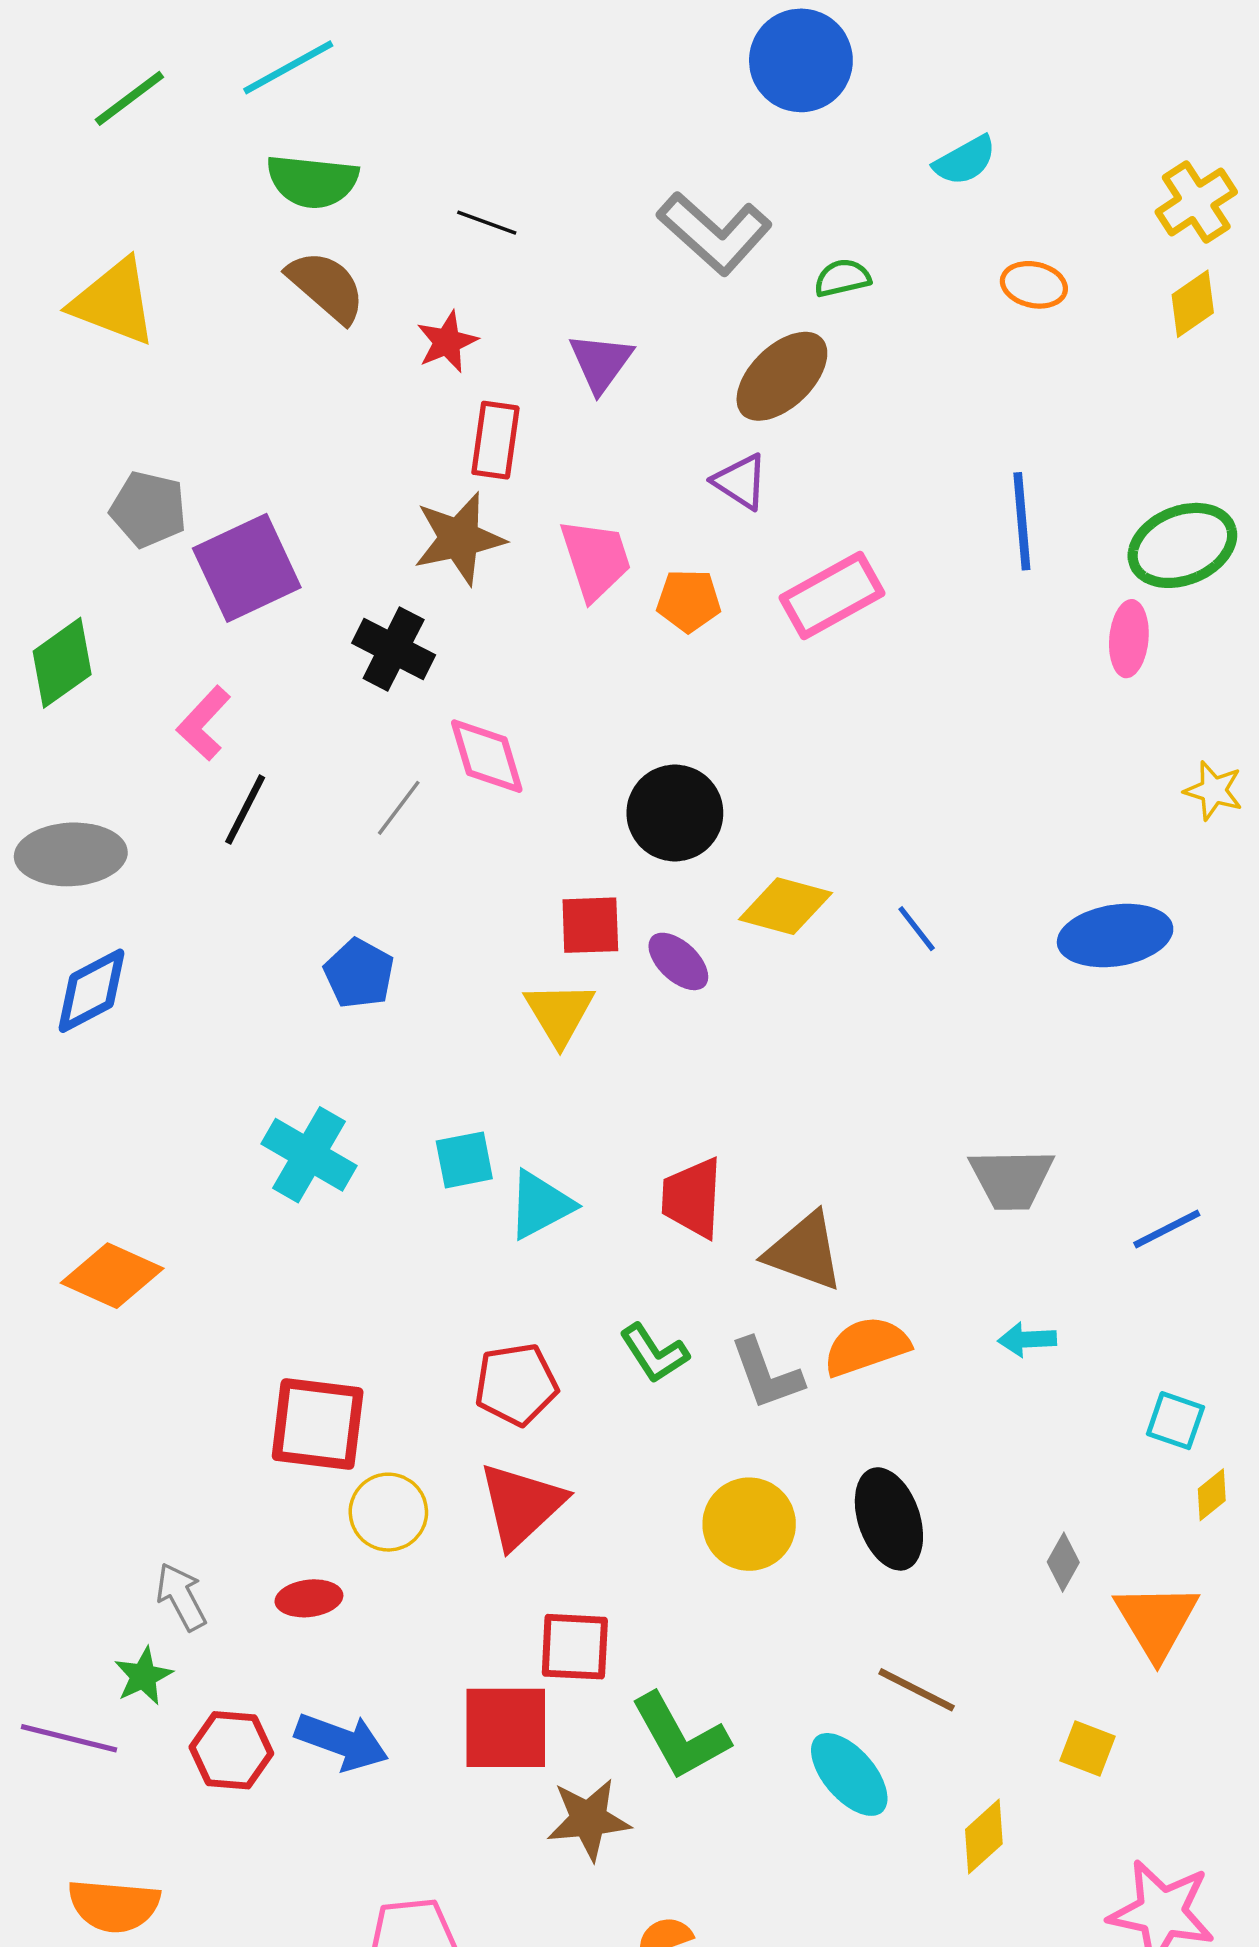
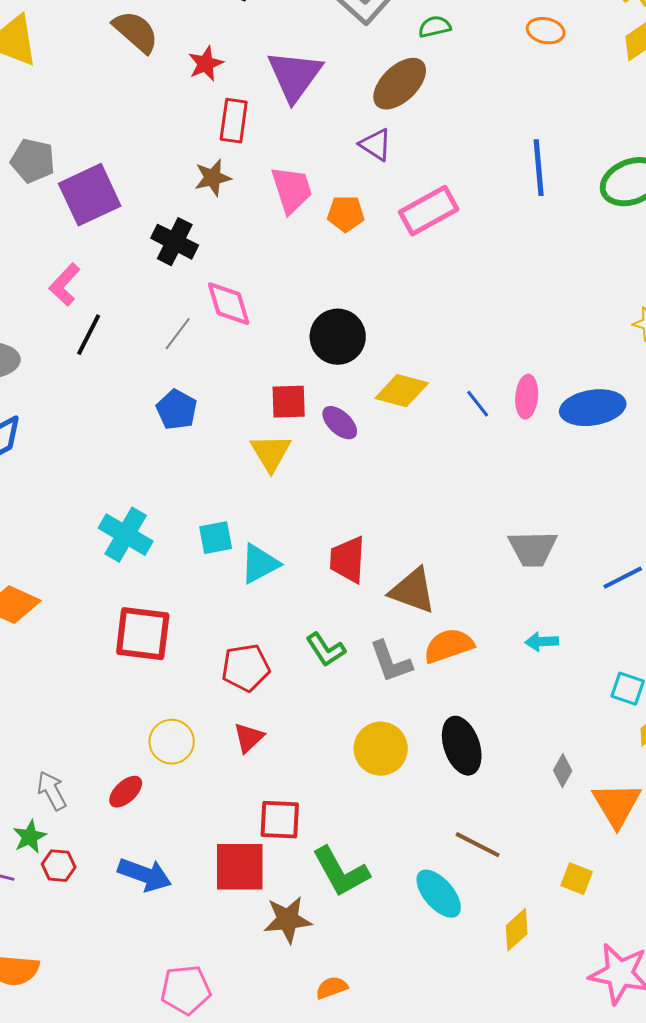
purple triangle: (601, 362) -> (295, 76), size x1.5
brown star: (459, 539) -> (213, 178), size x0.7
pink ellipse: (1129, 639) -> (527, 397), moved
blue pentagon: (359, 974) -> (177, 410), moved
red square: (318, 1424) -> (143, 634), moved
red triangle: (521, 1505) -> (249, 738), size x0.6
red ellipse: (309, 1598) -> (126, 792), turned -36
red hexagon: (231, 1750) -> (59, 866), moved, size x0.7

